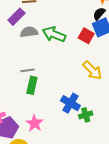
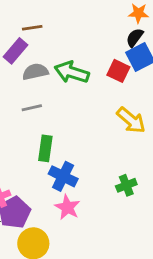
gray line: (27, 70) -> (32, 108), moved
blue cross: (70, 103) -> (63, 176), moved
pink star: (35, 123) -> (67, 207), moved

